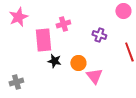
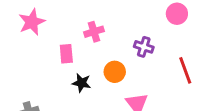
pink rectangle: (43, 40) -> (66, 54), size x0.6
orange circle: (78, 63) -> (115, 72), moved

